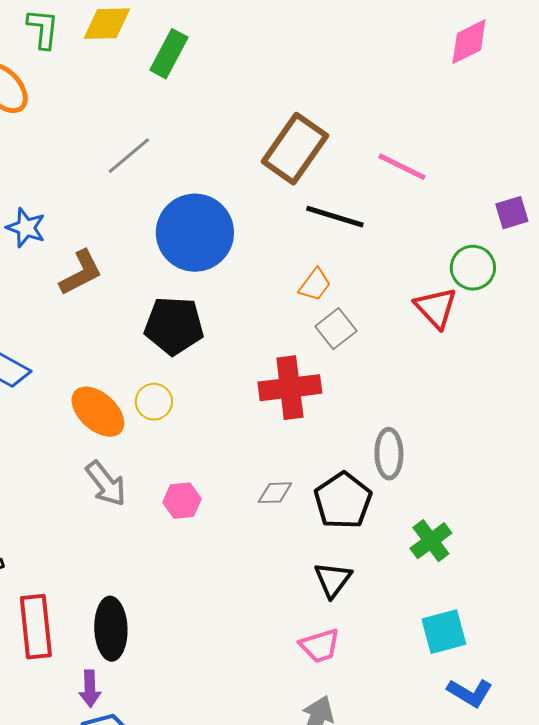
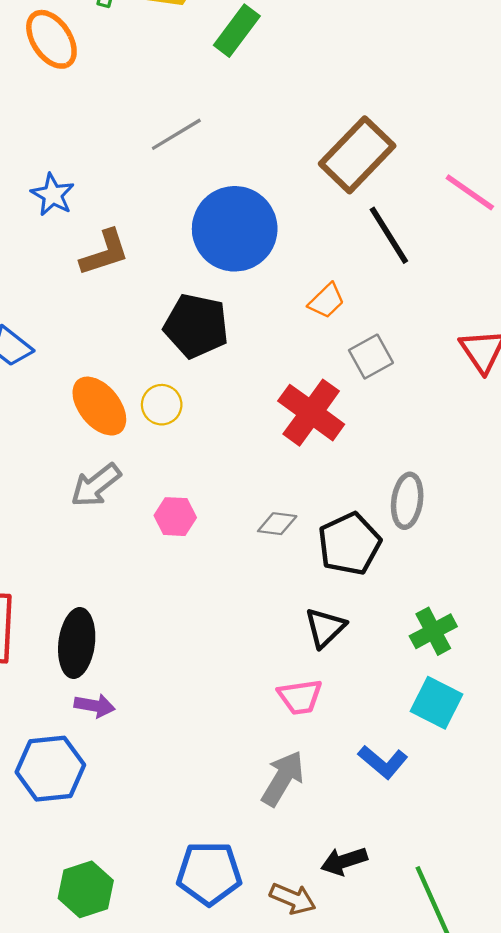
black line: (335, 217) -> (389, 235), turned 32
orange trapezoid: (315, 285) -> (326, 301), moved
red cross: (290, 388) -> (311, 413), turned 34
gray arrow: (106, 484) -> (96, 485), turned 81
green cross: (431, 541) -> (433, 631), moved
cyan square: (444, 632) -> (436, 703), turned 33
purple arrow: (90, 689) -> (95, 706), moved, turned -87
blue L-shape: (470, 693) -> (383, 762), moved

